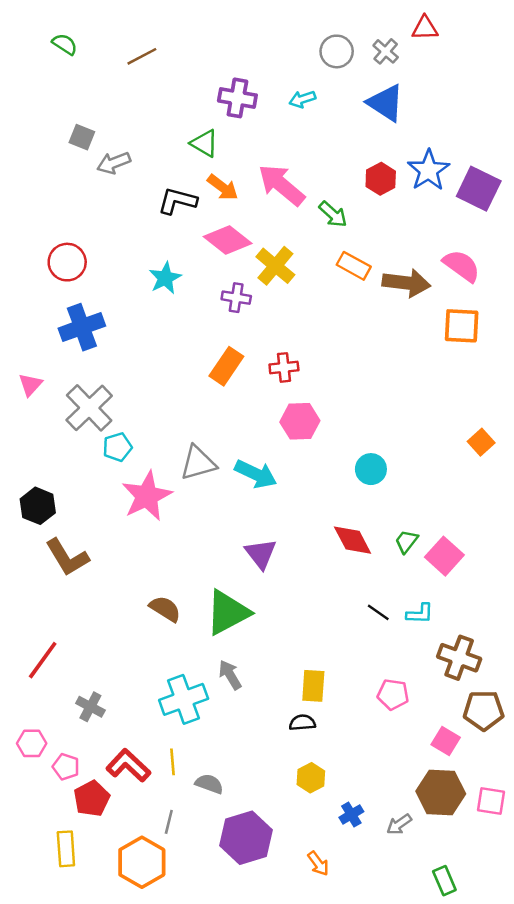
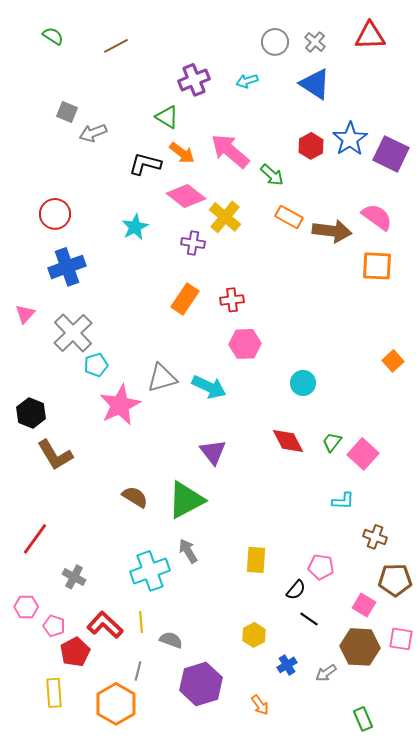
red triangle: (425, 28) -> (370, 36), moved, size x1.4
purple cross: (237, 98) -> (194, 80), turned -32
black line: (378, 612) -> (309, 619), moved
brown cross: (459, 658) -> (375, 537), size x0.7
black semicircle: (302, 723) -> (296, 590), moved, turned 135
pink square: (491, 801) -> (401, 639), moved

